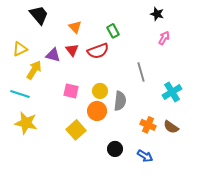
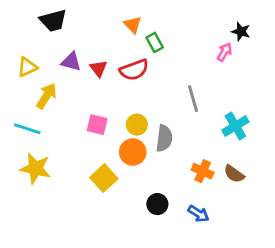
black star: (157, 14) -> (241, 31), moved
black trapezoid: (39, 15) -> (53, 21), turned 115
orange triangle: (75, 27) -> (133, 25), moved
purple triangle: (53, 55) -> (71, 62), moved

